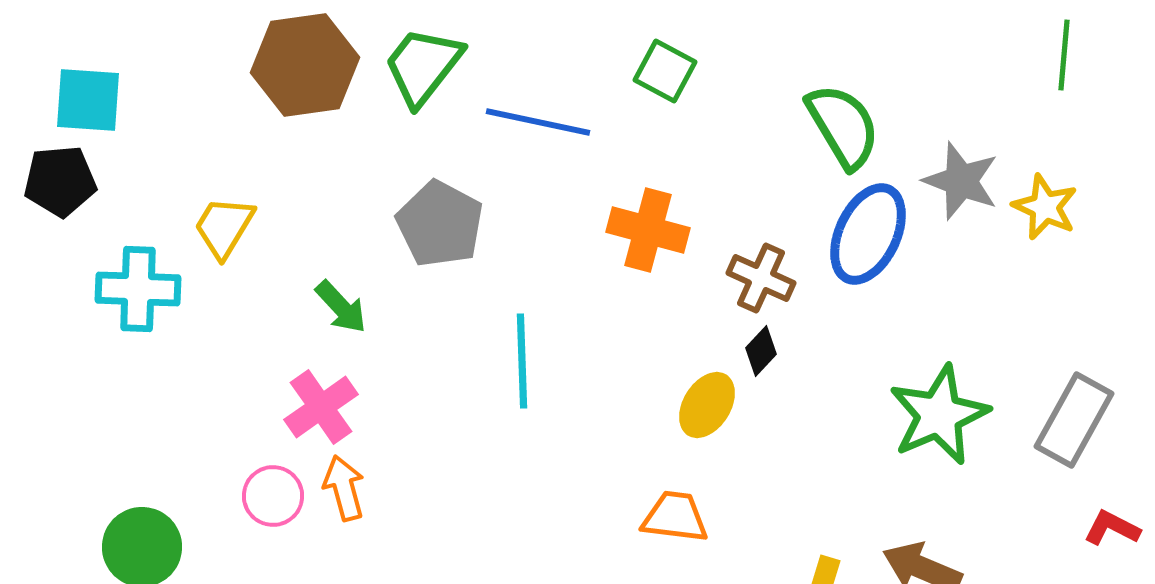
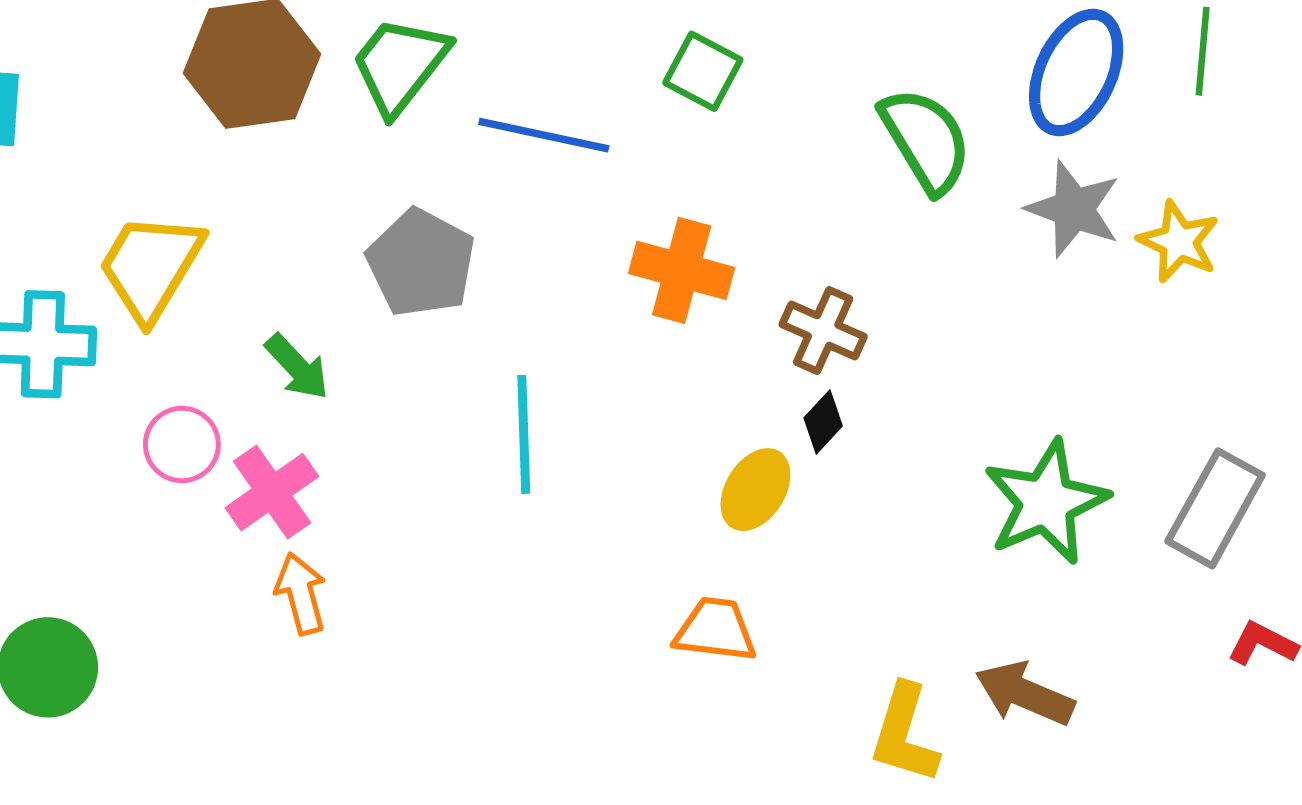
yellow trapezoid: (224, 227) -> (151, 267), size x1.4
blue ellipse: (868, 234) -> (1076, 73), moved
pink circle: (273, 496) -> (182, 444), moved

